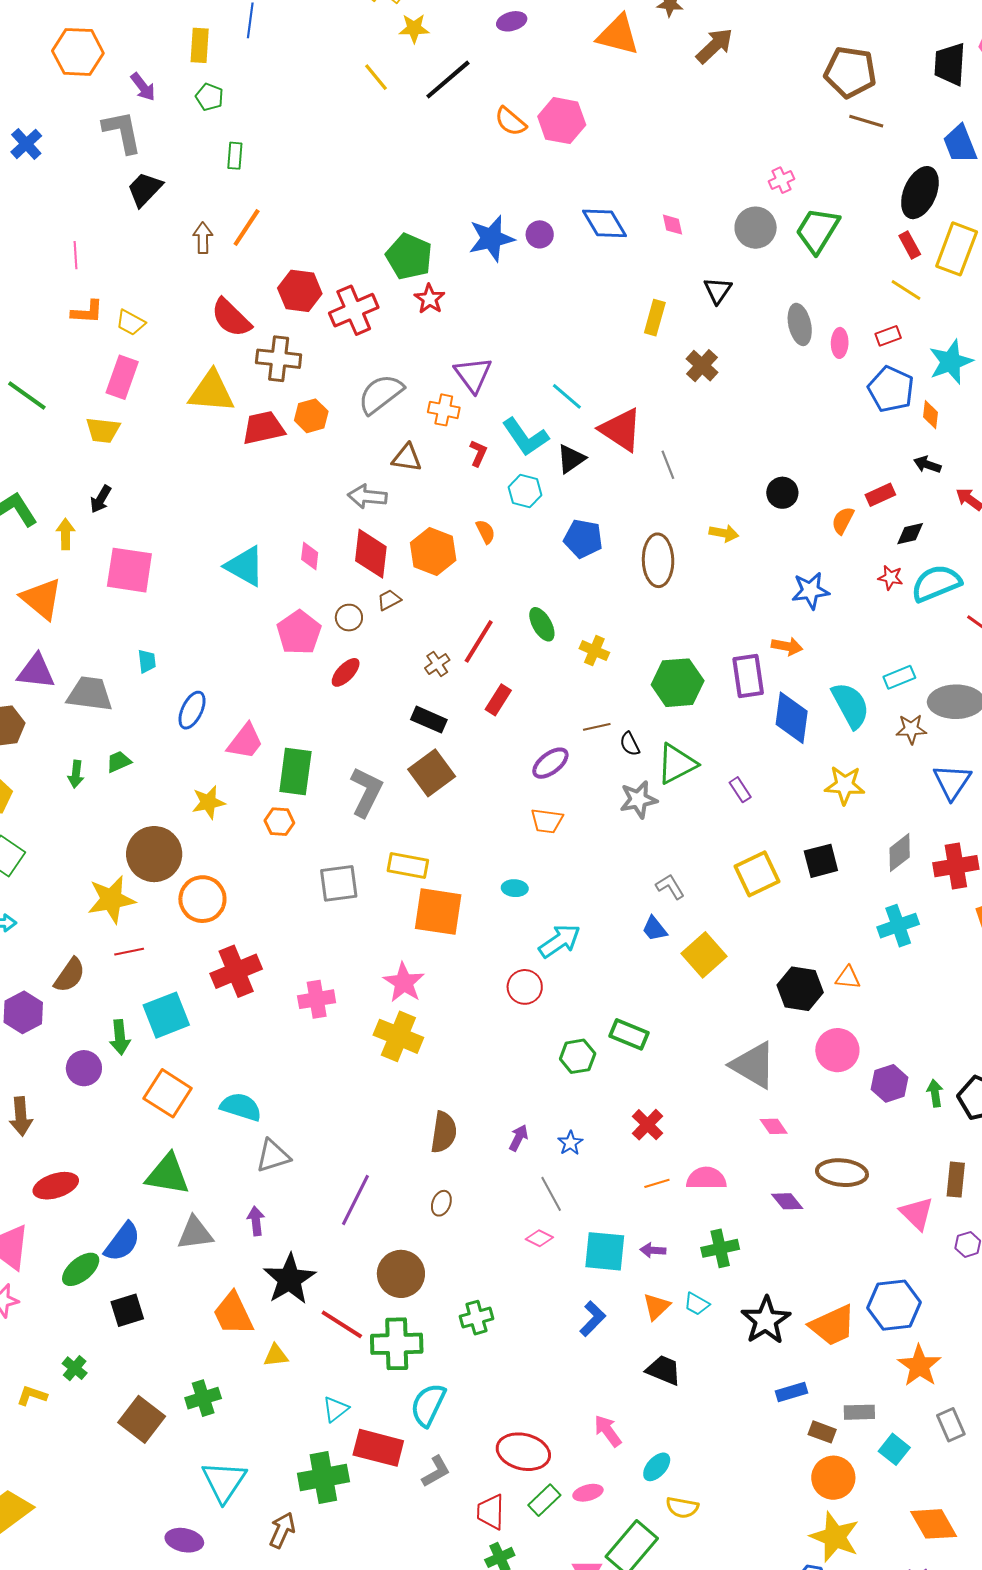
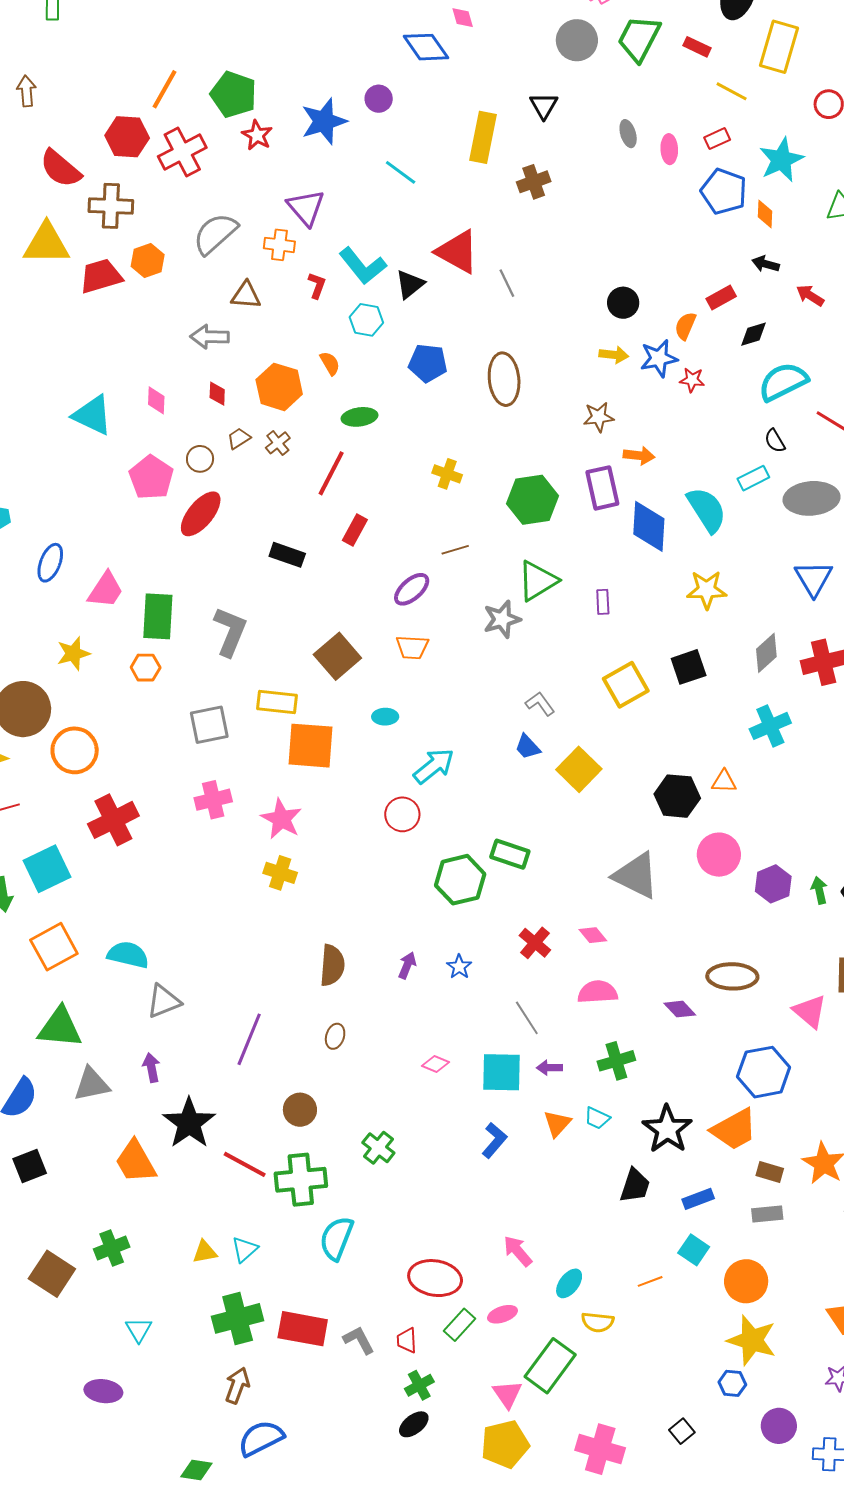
pink diamond: (673, 225) -> (463, 18), moved
orange line: (247, 228) -> (164, 89), moved
purple circle: (540, 234) -> (379, 99), moved
blue star: (491, 238) -> (324, 121), moved
red rectangle: (910, 245) -> (697, 47), moved, turned -32
yellow rectangle: (655, 318) -> (483, 137), size x1.4
gray ellipse: (800, 324) -> (628, 134), size x0.7
brown cross: (702, 366) -> (534, 182), turned 32
cyan line: (567, 396) -> (401, 172), moved
yellow arrow: (724, 533) -> (614, 355), moved
red diamond: (371, 554) -> (217, 394), size x0.5
red star: (890, 577) -> (692, 380), moved
blue star: (810, 591) -> (659, 358), moved
green ellipse: (542, 624) -> (360, 417), moved, turned -64
brown cross: (437, 664) -> (278, 443), moved
red ellipse: (346, 672) -> (201, 514), size x1.5
brown star: (911, 729) -> (599, 417), moved
black semicircle: (630, 744) -> (775, 441), moved
brown square: (432, 773) -> (337, 656), moved
purple rectangle: (740, 790) -> (603, 602), turned 35
pink cross: (317, 999) -> (213, 800), moved
yellow cross: (398, 1036) -> (280, 873), size x0.7
green hexagon: (578, 1056) -> (460, 880), size x1.4
orange square: (168, 1093) -> (54, 947), turned 33
pink diamond: (774, 1126) -> (593, 935), moved
orange line: (657, 1183) -> (650, 1281), moved
gray line: (551, 1194) -> (527, 1018), moved
brown circle: (401, 1274) -> (300, 1110), size x0.7
blue hexagon: (894, 1305) -> (764, 1072), moved
green cross: (476, 1318) -> (378, 1148), turned -32
yellow triangle: (276, 1355) -> (205, 1252), moved
black trapezoid: (664, 1370) -> (635, 1186), moved, turned 90
brown rectangle: (822, 1432) -> (770, 1172), moved
red rectangle: (378, 1448) -> (303, 1329), moved
cyan square: (894, 1449) -> (694, 1250), moved
gray L-shape: (436, 1471) -> (359, 1340), moved, turned -84
cyan triangle: (224, 1481) -> (139, 1330), size x0.6
red trapezoid: (491, 1512) -> (407, 1340), size x0.7
brown arrow: (282, 1530) -> (237, 1385), moved

